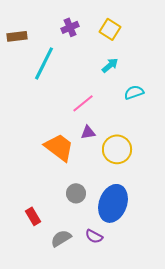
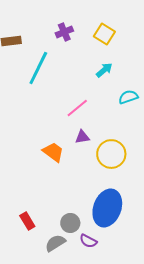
orange trapezoid: (59, 147) -> (53, 152), size x0.7
gray circle: (76, 193) -> (70, 223), moved

